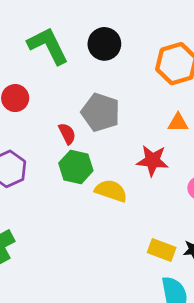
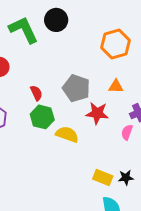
black circle: (104, 44) -> (56, 20), moved
gray pentagon: (101, 112) -> (76, 88), moved

